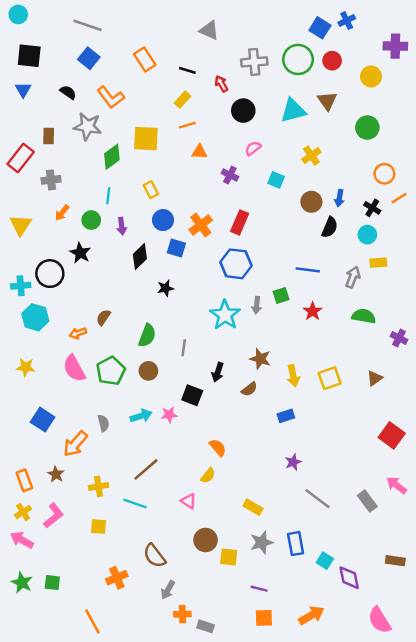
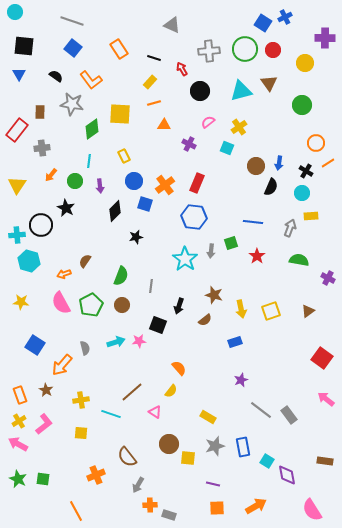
yellow cross: (311, 156) -> (239, 127), moved
brown line: (146, 469) -> (132, 392), moved
gray rectangle: (367, 501) -> (289, 415), moved

